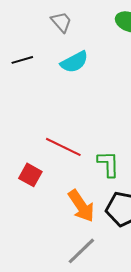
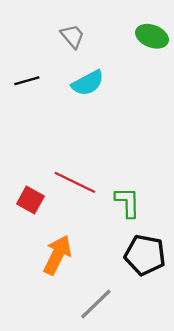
red square: (30, 175) -> (30, 200), moved
orange arrow: (81, 206) -> (57, 255), moved, turned -120

